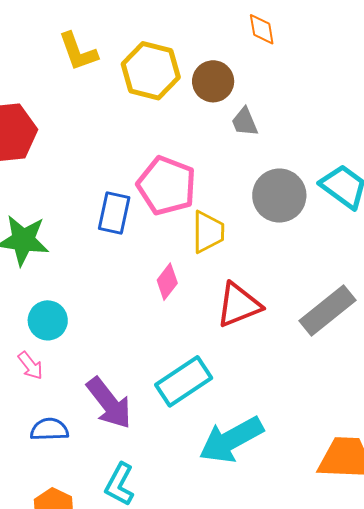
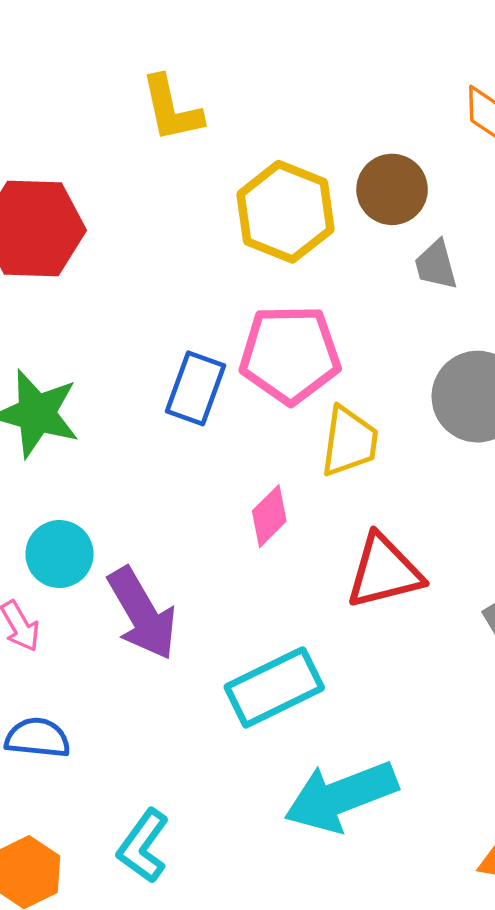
yellow hexagon: (151, 71) -> (285, 212), moved
pink pentagon: (166, 186) -> (290, 354), turned -30
purple arrow: (109, 403) -> (142, 614), moved

